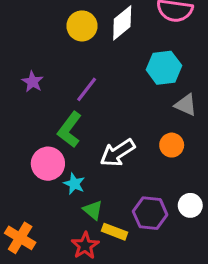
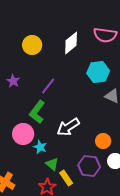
yellow circle: (82, 26) -> (32, 45), moved
orange circle: (172, 145) -> (103, 141), moved
yellow rectangle: (114, 232) -> (66, 178), turned 35

